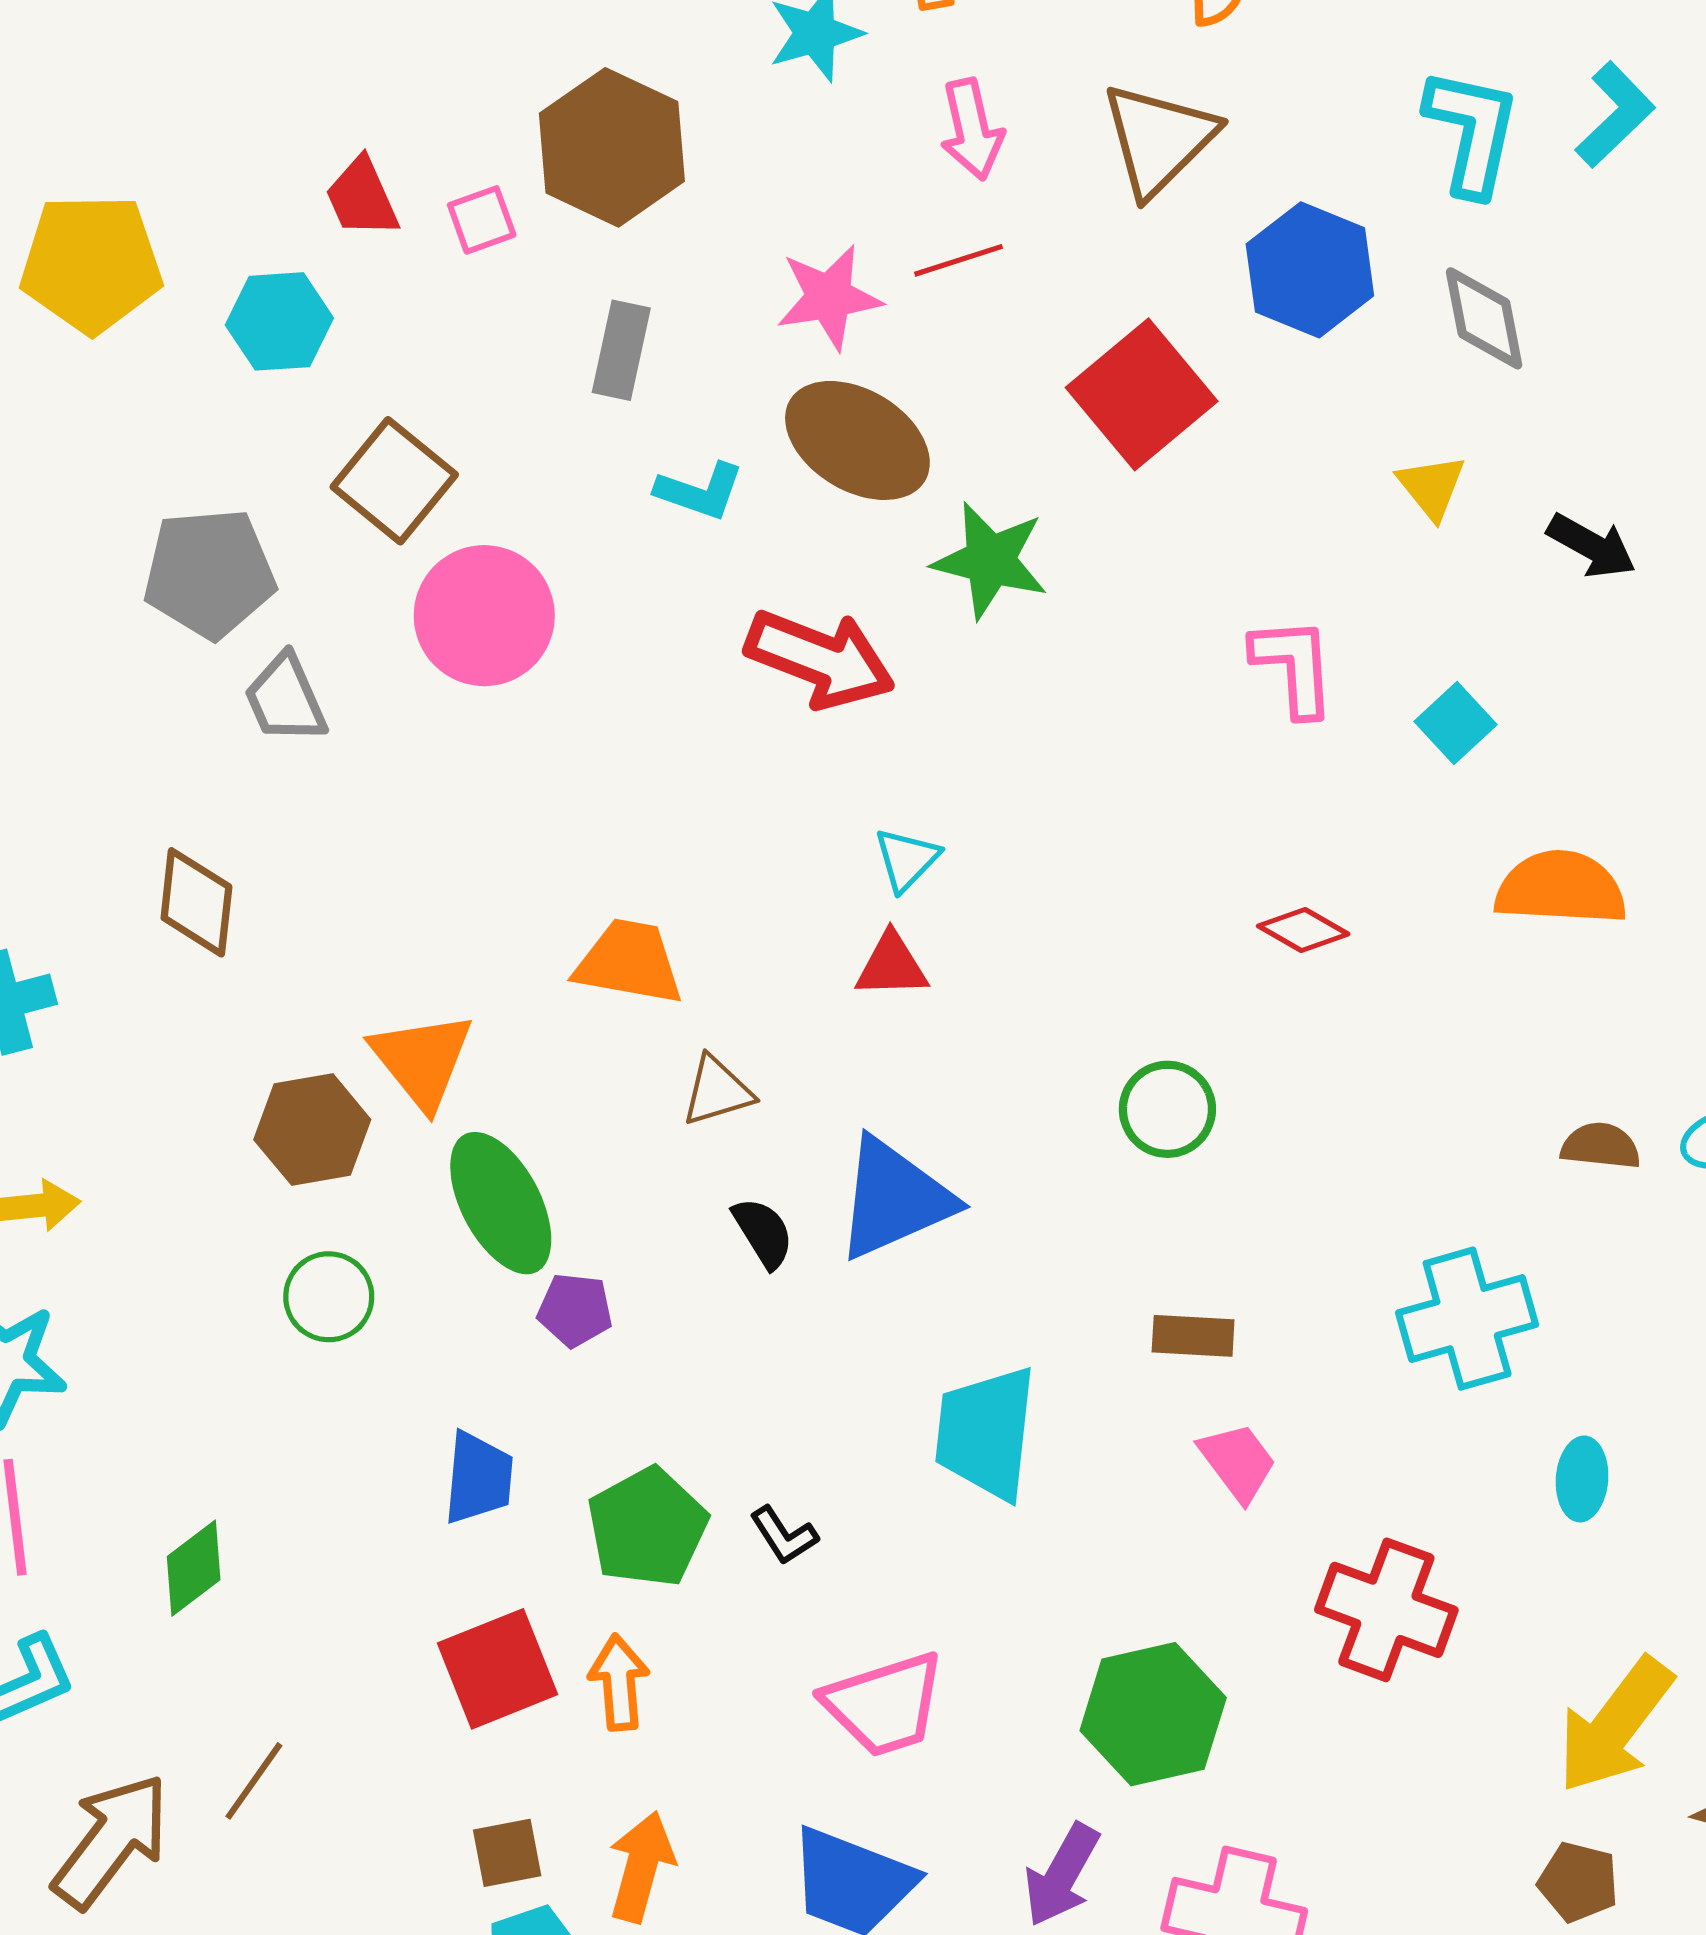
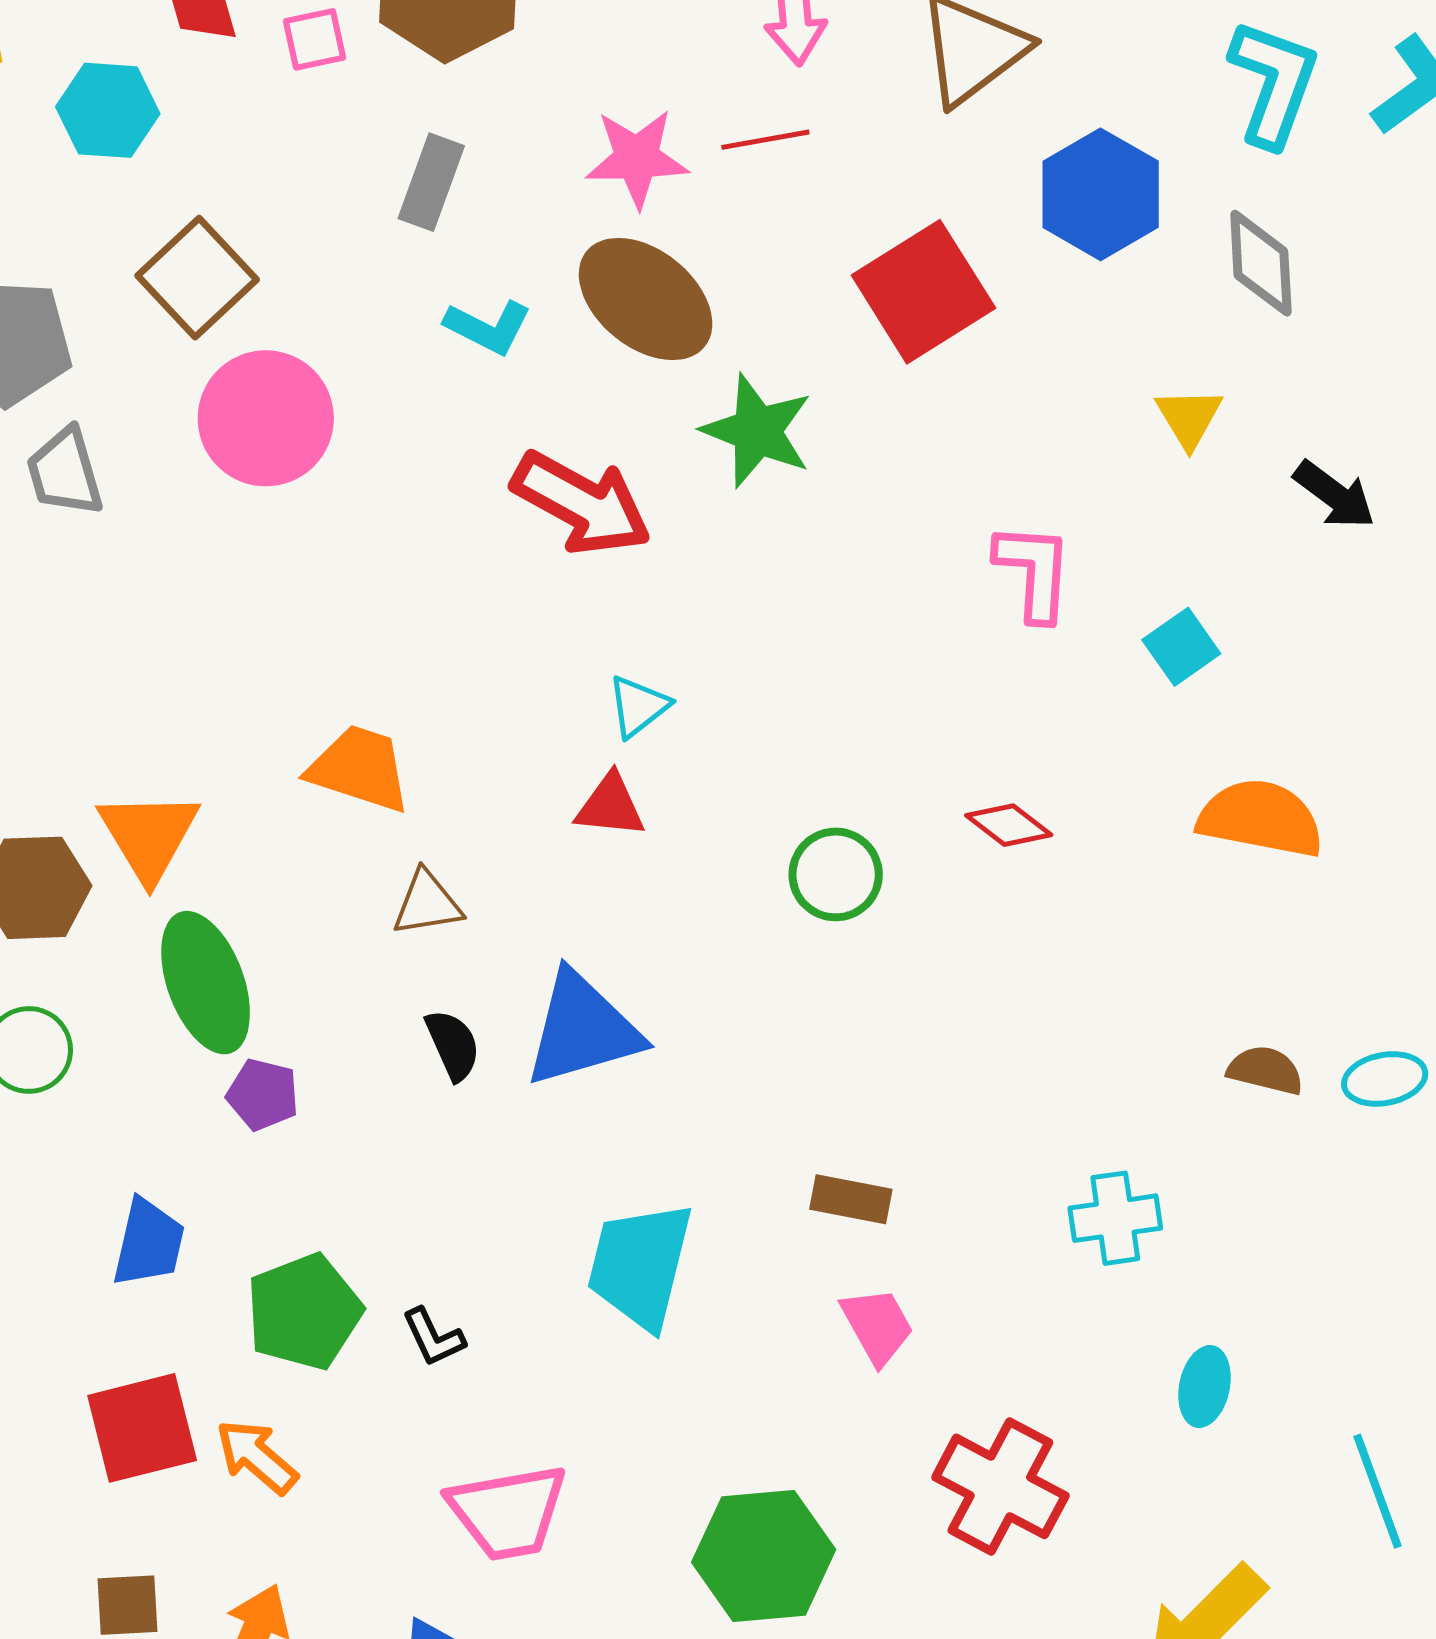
green circle: (1167, 1109) -> (836, 874), moved
cyan cross: (1467, 1319) -> (1115, 1218), size x0.7
orange arrow: (619, 1683) -> (257, 1457), turned -52

